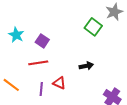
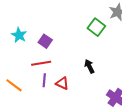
black arrow: (86, 66) -> (89, 66), turned -104
purple line: (41, 89) -> (44, 80), moved

